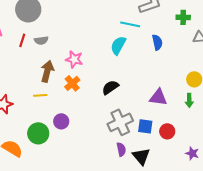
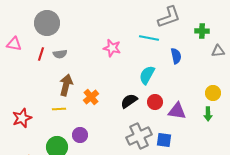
cyan semicircle: (118, 45) -> (147, 75), moved
pink star: (74, 59) -> (112, 48), moved
red circle: (167, 131) -> (155, 102), moved

